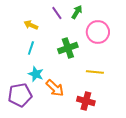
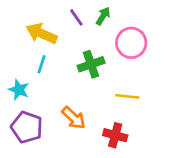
yellow arrow: (31, 25) -> (42, 33), size x1.6
cyan star: (36, 74) -> (19, 90), moved
purple pentagon: (20, 95) -> (27, 127), turned 30

